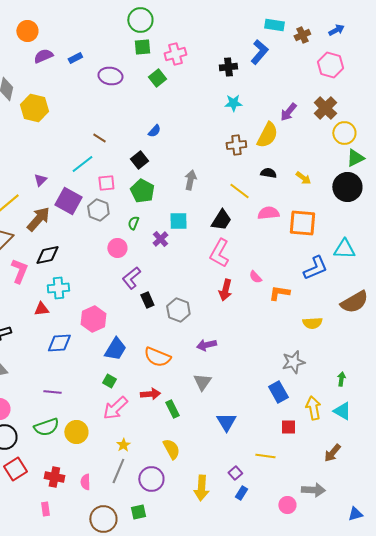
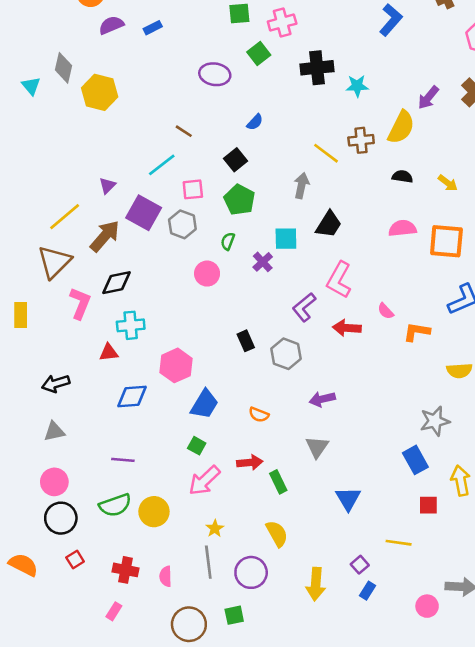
black cross: (228, 67) -> (317, 68), moved, size x1.4
purple ellipse: (110, 76) -> (215, 74), moved
yellow line: (239, 191) -> (326, 153), moved
black trapezoid: (221, 220) -> (329, 224), moved
purple L-shape: (131, 278) -> (304, 307), moved
red arrow: (225, 290) -> (347, 328), turned 80
orange semicircle: (157, 357) -> (259, 415), size x0.6
red square: (15, 469) -> (75, 560), size x0.6
gray line: (118, 471) -> (208, 562), turned -30
pink rectangle: (45, 509) -> (114, 611), turned 40

